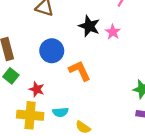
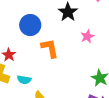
pink star: (113, 32) -> (87, 36), moved

